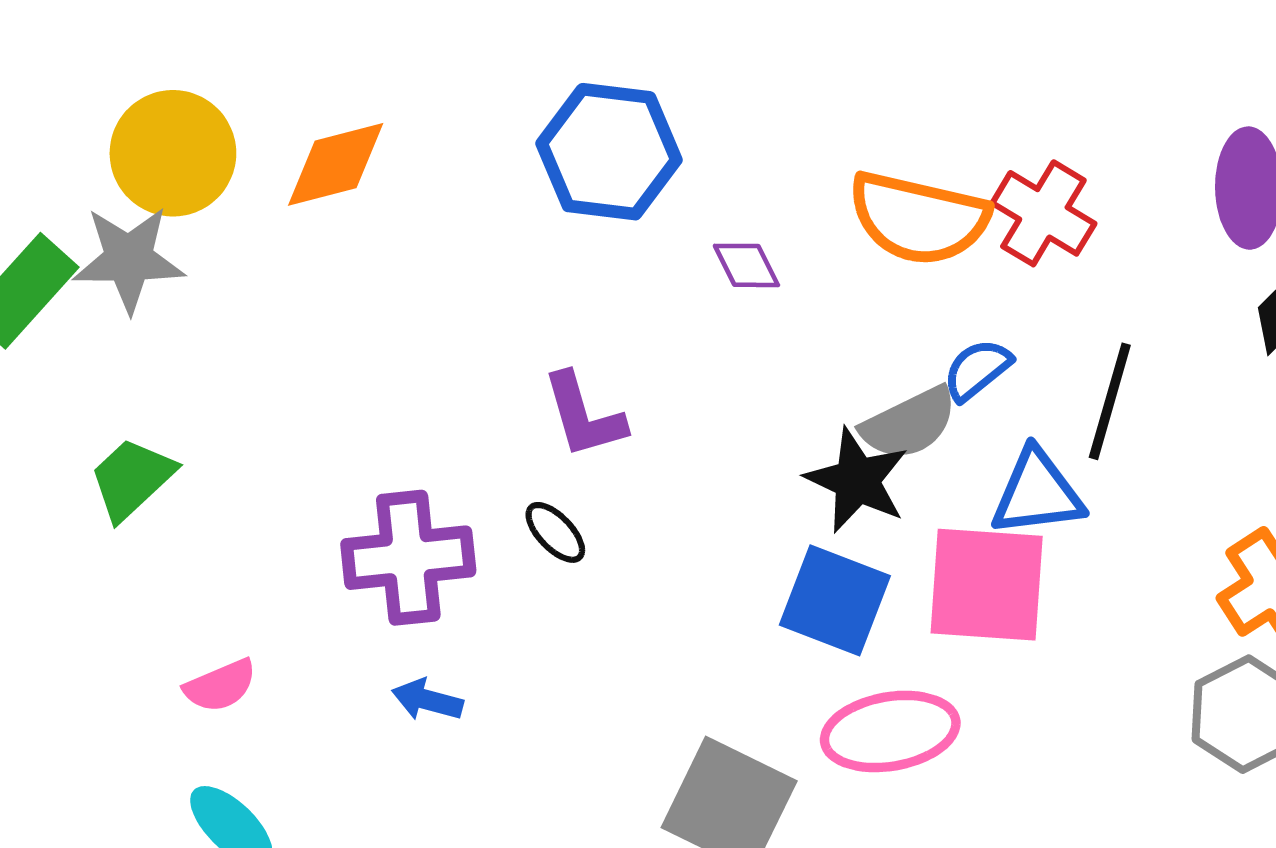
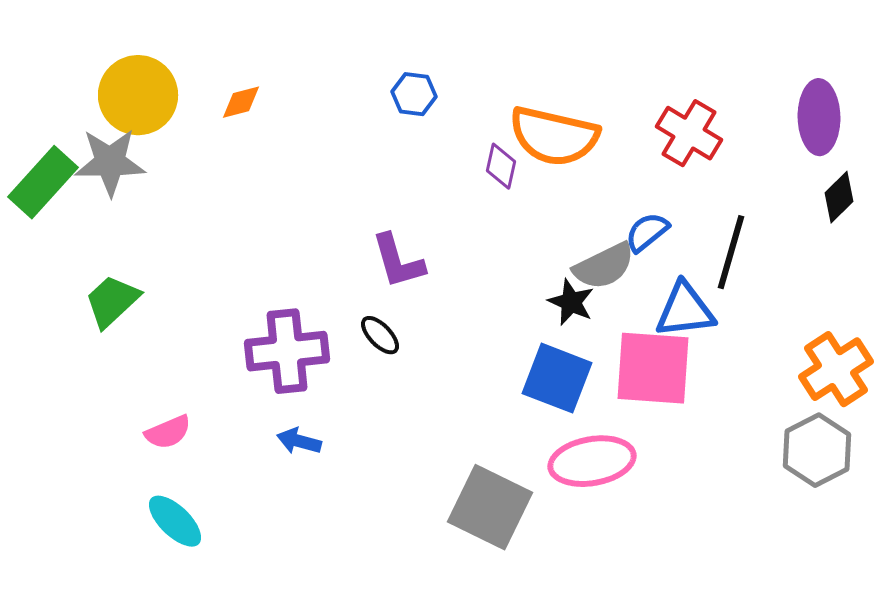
blue hexagon: (609, 152) -> (414, 94), size x0.5
orange diamond: (336, 164) -> (241, 102), size x0.6
orange semicircle: (919, 218) -> (554, 136), moved
purple diamond: (746, 265) -> (501, 166), turned 39
black star: (857, 480) -> (571, 302), size x0.7

